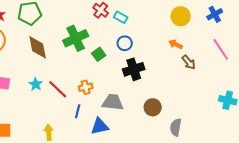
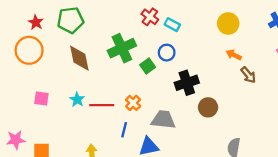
yellow circle: (181, 16) -> (228, 23), moved
blue circle: (125, 43) -> (167, 53), moved
orange cross: (86, 87) -> (133, 103), turned -32
red line: (58, 89) -> (102, 105), turned -45
brown circle: (153, 107) -> (208, 107), moved

